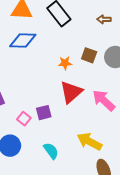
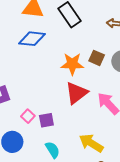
orange star: (65, 63) -> (72, 64), size x1.6
purple square: (44, 113) -> (46, 120), moved

